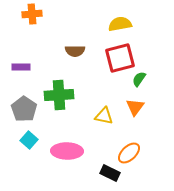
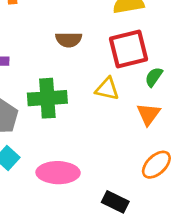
yellow triangle: (104, 116) -> (107, 89), moved
orange ellipse: (129, 153) -> (156, 165), moved

